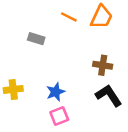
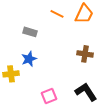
blue star: (56, 92) -> (29, 59), moved
black L-shape: (109, 95) -> (86, 92), moved

